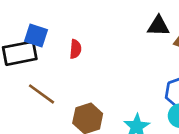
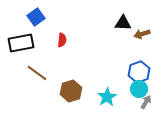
blue square: (36, 35) -> (36, 17), moved, turned 36

